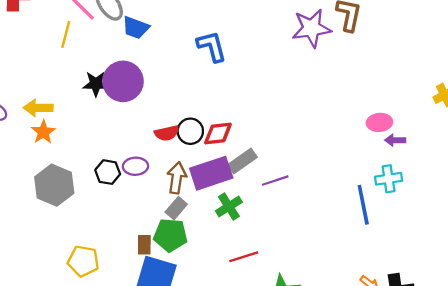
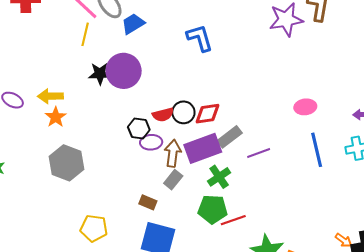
blue trapezoid: (136, 28) -> (133, 24), turned 130
yellow line: (66, 34) -> (85, 34), moved
pink ellipse: (379, 122) -> (305, 107), moved
purple ellipse: (135, 166) -> (151, 142), moved
black hexagon: (108, 172) -> (139, 128), moved
blue line: (363, 205) -> (317, 150), moved
green pentagon: (170, 235) -> (213, 209), moved
brown rectangle: (144, 245) -> (148, 202), moved, turned -66

